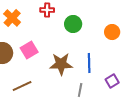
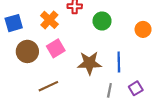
orange cross: (12, 18) -> (49, 20), moved
purple square: (112, 81) -> (136, 88), moved

